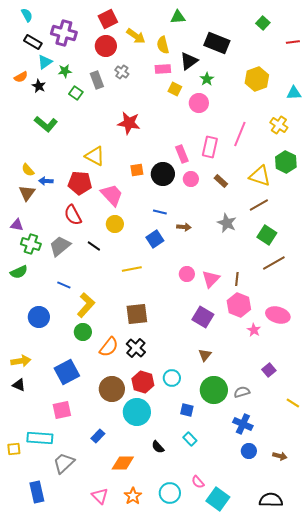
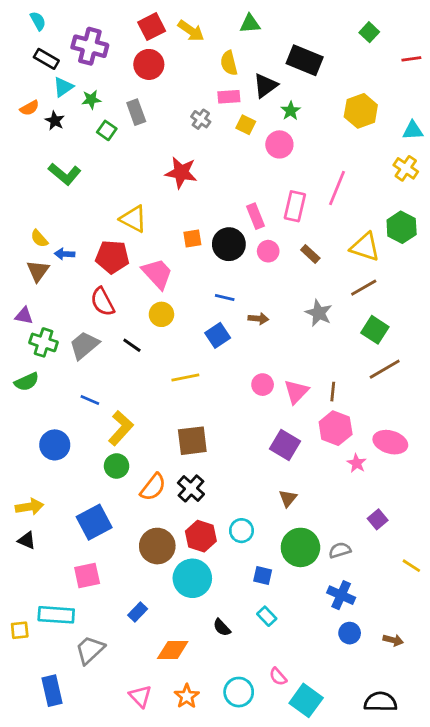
yellow arrow: (136, 36) -> (191, 31), moved
gray cross: (122, 72) -> (201, 119), moved
yellow cross: (279, 125) -> (406, 168), moved

